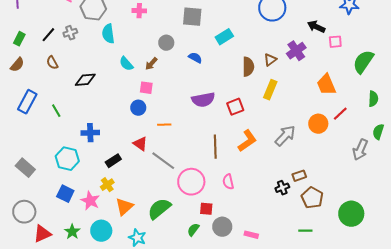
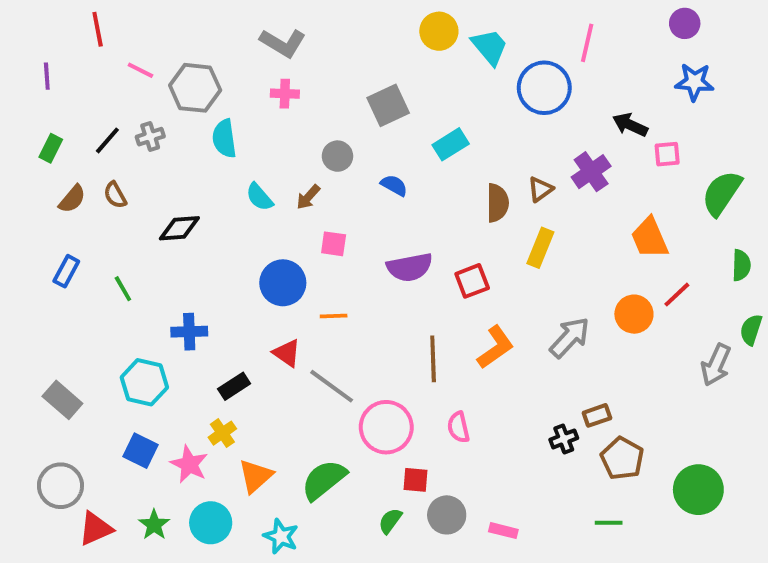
gray square: (192, 17) -> (388, 105), turned -30
brown semicircle: (17, 65) -> (72, 199), moved
pink square: (146, 88) -> (334, 244), moved
blue rectangle: (27, 102) -> (66, 271), size x0.7
blue circle: (138, 108) -> (283, 283), size x1.5

